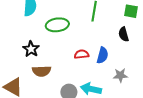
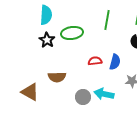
black star: (31, 49) -> (47, 40), moved

